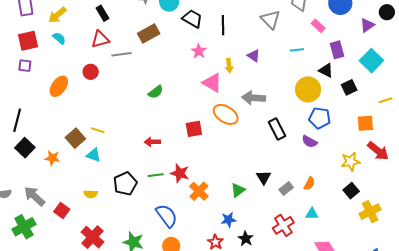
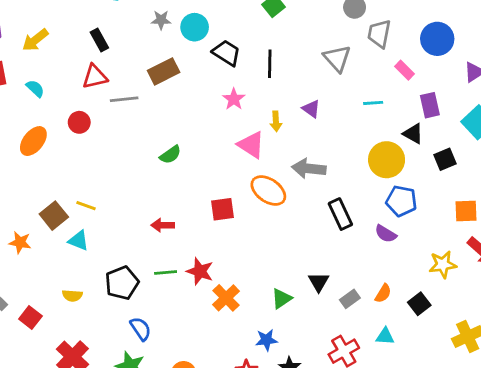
cyan semicircle: (59, 38) -> (35, 88), moved
black square: (351, 191) -> (419, 304), moved
blue semicircle: (167, 216) -> (141, 329), moved, size x0.7

